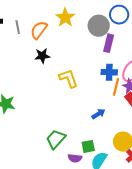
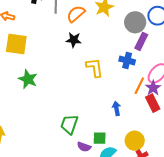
blue cross: (109, 72) -> (127, 60), moved
blue arrow: (98, 114) -> (116, 108), turned -80
green trapezoid: (56, 139) -> (69, 124), turned -35

